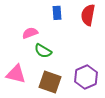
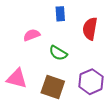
red semicircle: (88, 15) -> (90, 29), moved
green semicircle: (43, 51) -> (58, 53), moved

